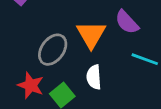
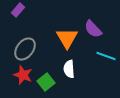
gray ellipse: (53, 50) -> (25, 49), moved

